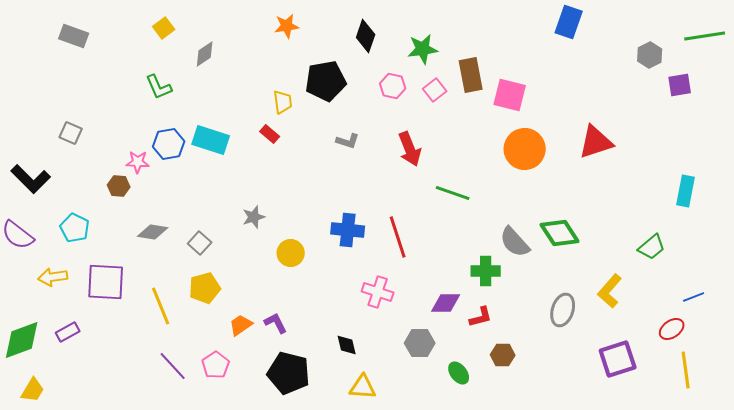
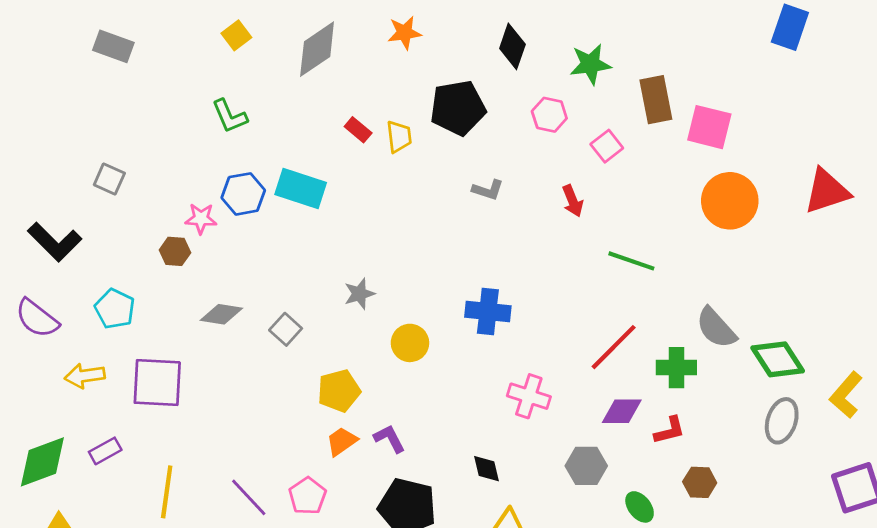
gray diamond: (205, 54) -> (317, 49), moved, size x1.6
pink square: (435, 90) -> (607, 146), moved
red rectangle: (270, 134) -> (358, 130), moved
red arrow: (410, 149) -> (573, 201), size x0.7
green diamond: (560, 233) -> (778, 359), moved
red line: (398, 237) -> (614, 347), moved, turned 63
yellow pentagon: (205, 288) -> (339, 391), moved
yellow line: (161, 306) -> (167, 492), moved, turned 30

